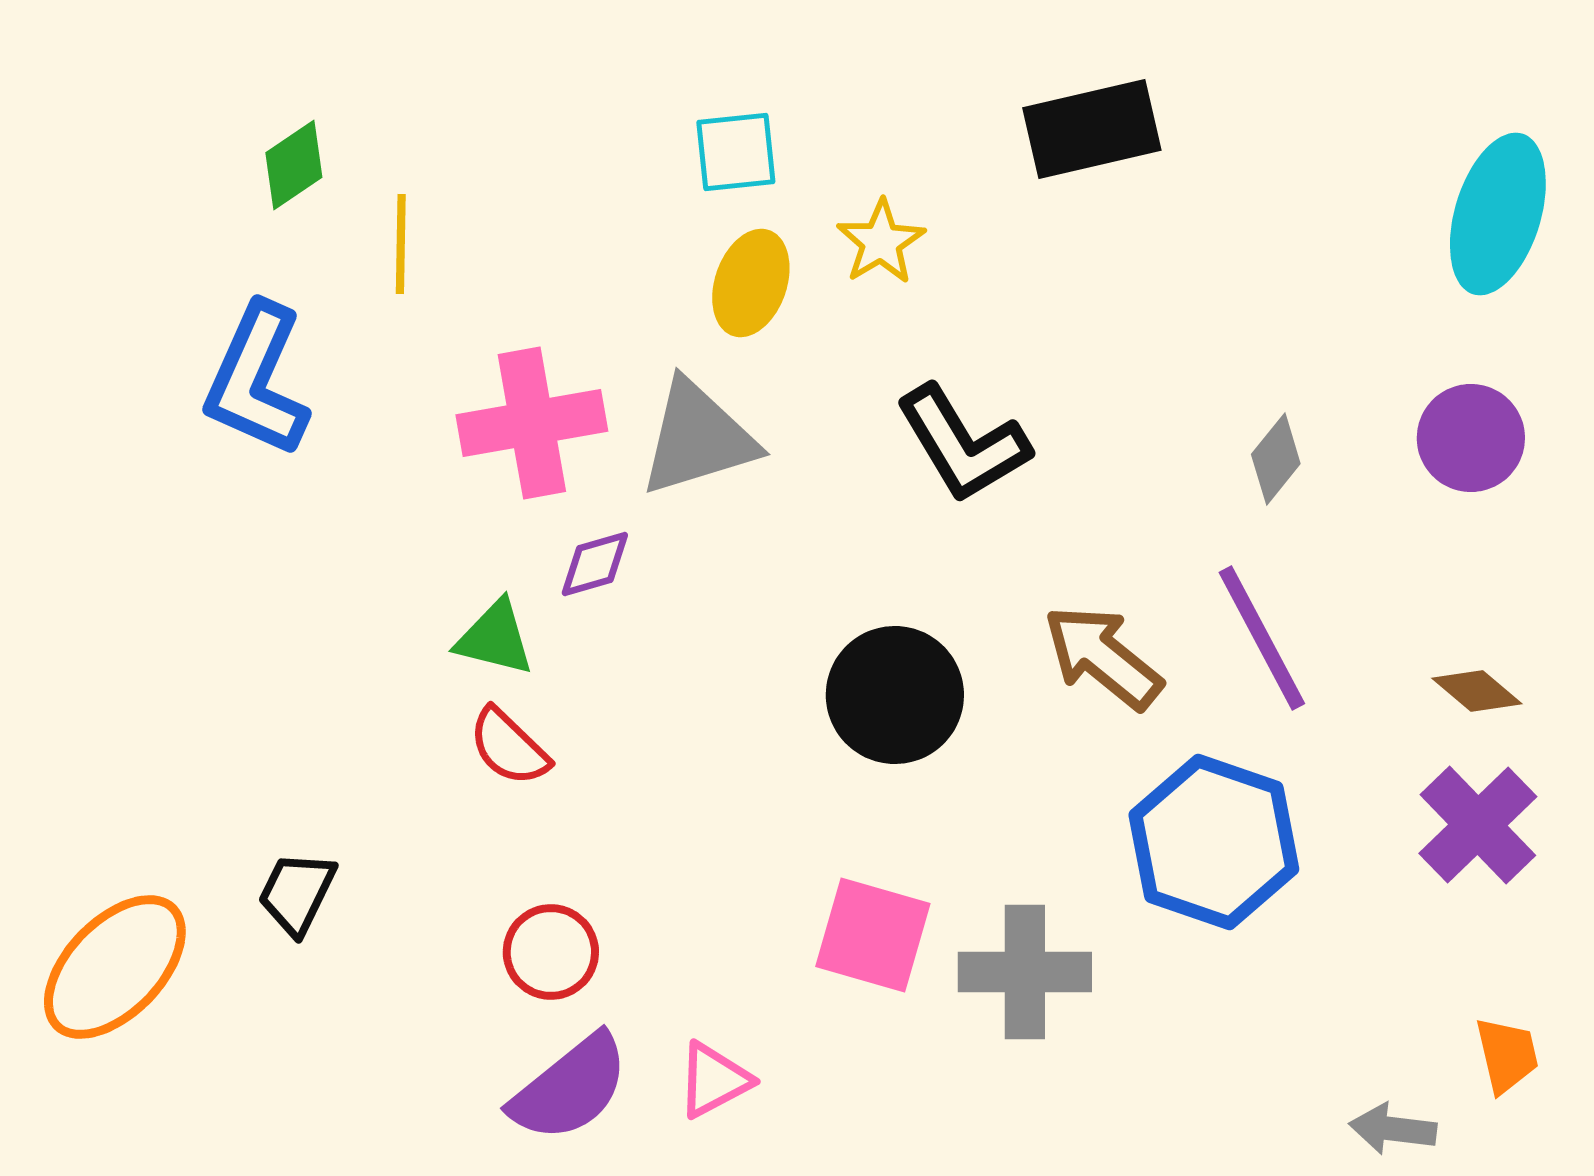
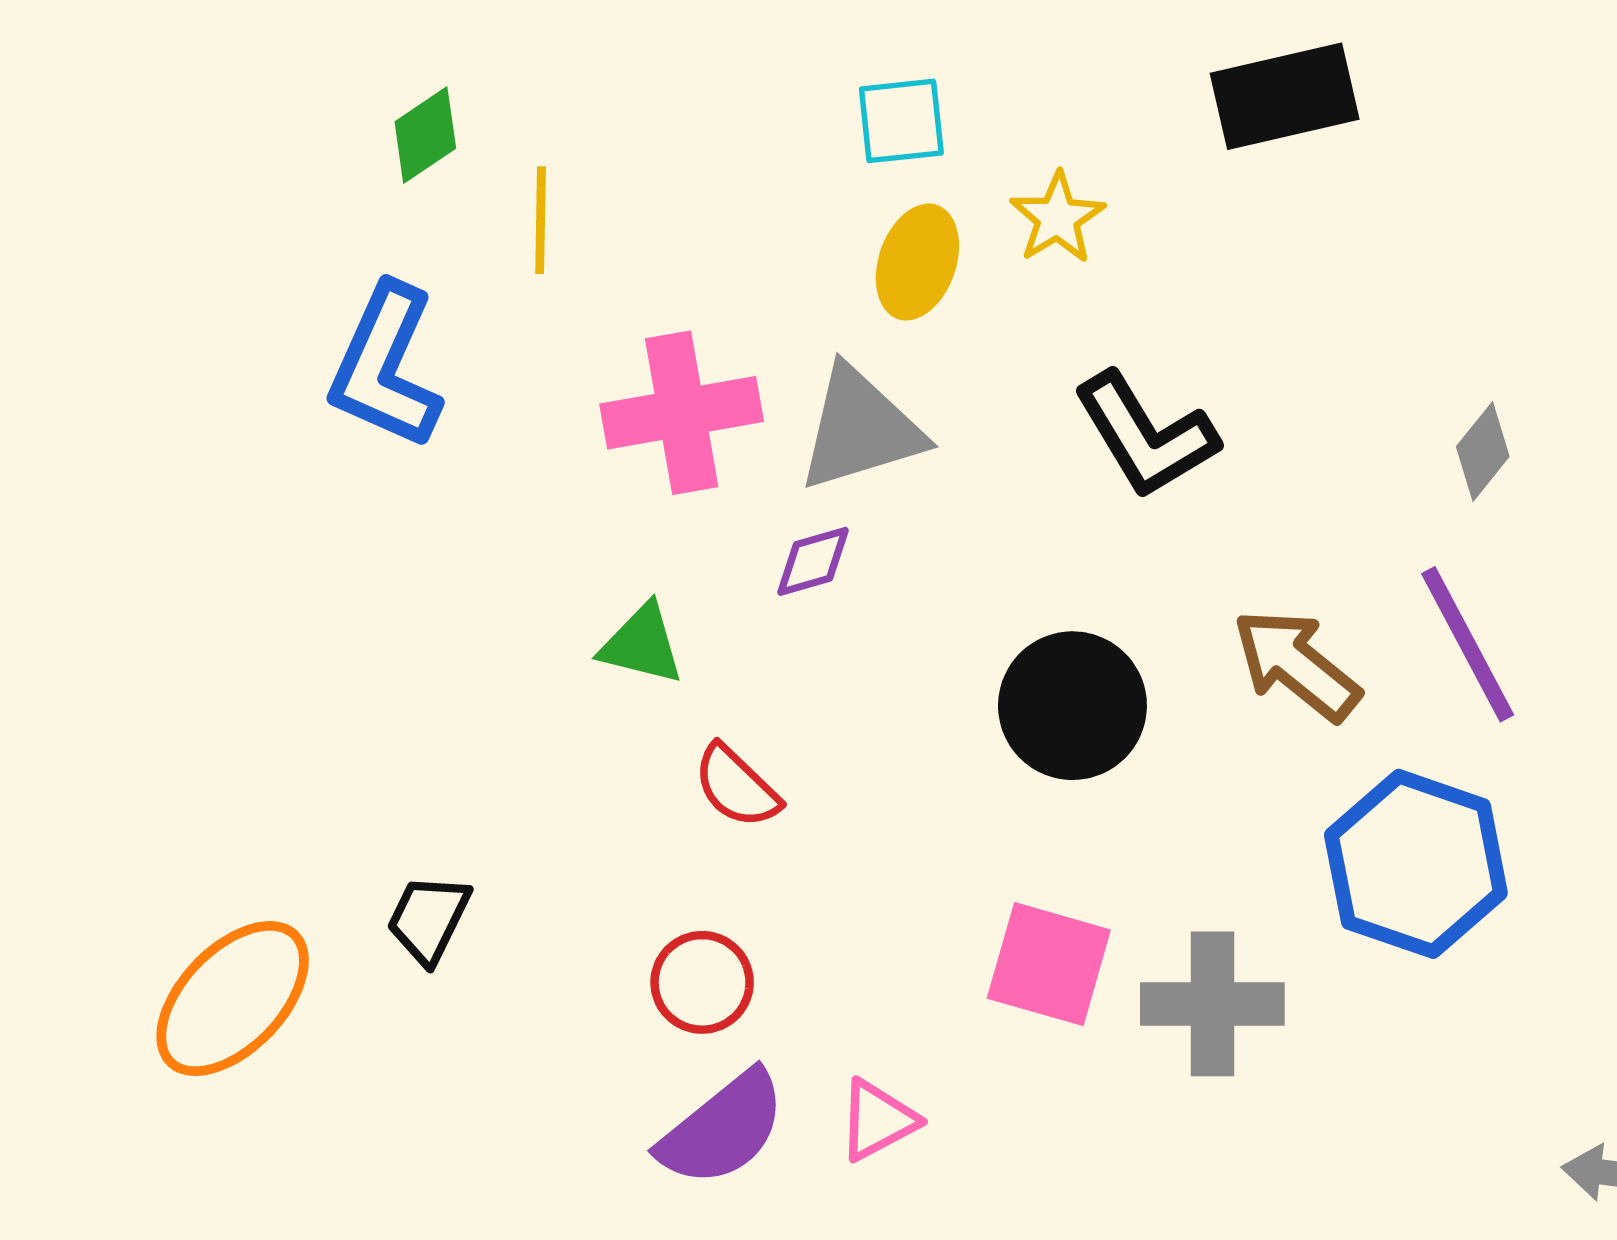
purple diamond: (595, 564) -> (813, 561), moved
red semicircle: (509, 747) -> (737, 786), moved

